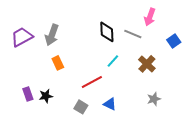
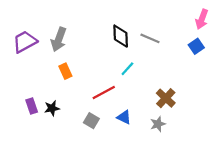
pink arrow: (150, 17) -> (202, 19), moved
brown cross: (147, 64) -> (166, 98), moved
gray star: (154, 99) -> (158, 124), moved

